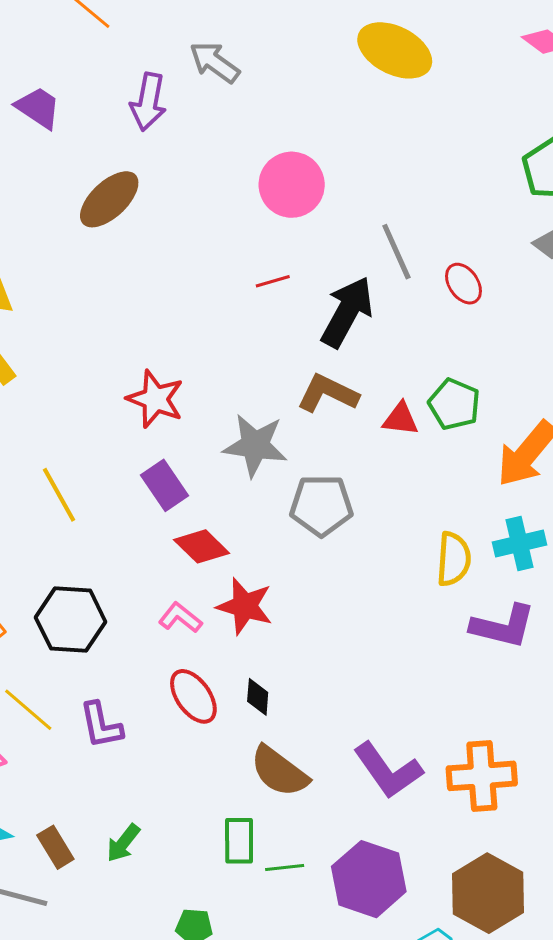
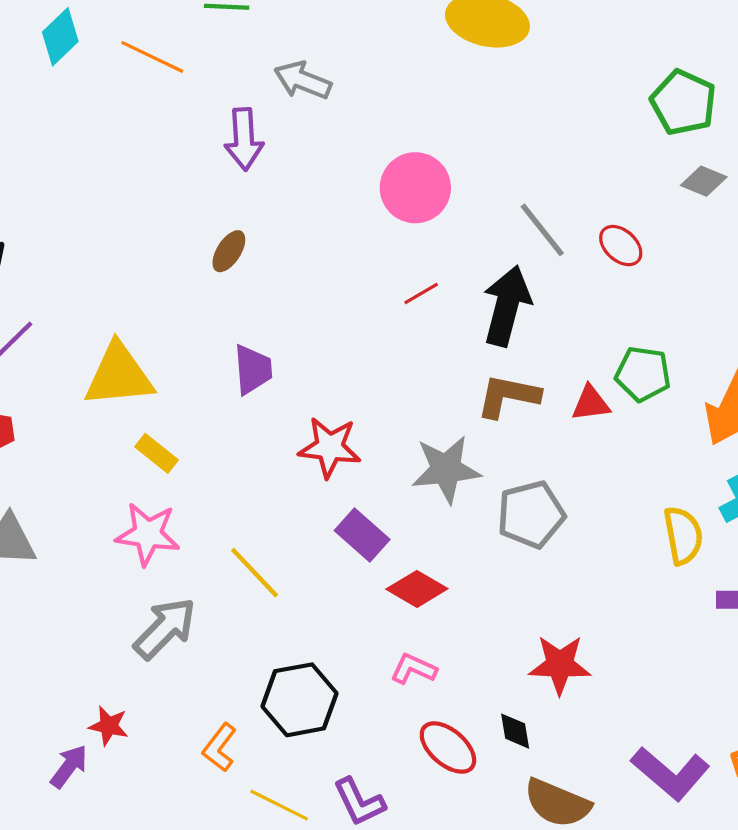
purple trapezoid: (38, 108) -> (253, 369), moved, turned 66
brown ellipse: (109, 199) -> (229, 251), size x0.6
red star: (245, 606) -> (560, 665), moved

